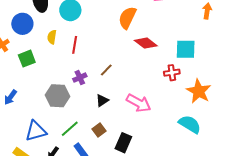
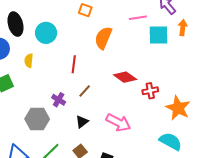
red diamond: (146, 43) -> (125, 77), moved
red line: (75, 45) -> (74, 64), moved
cyan square: (186, 49) -> (158, 35), moved
purple cross: (80, 78) -> (59, 100), turned -32

